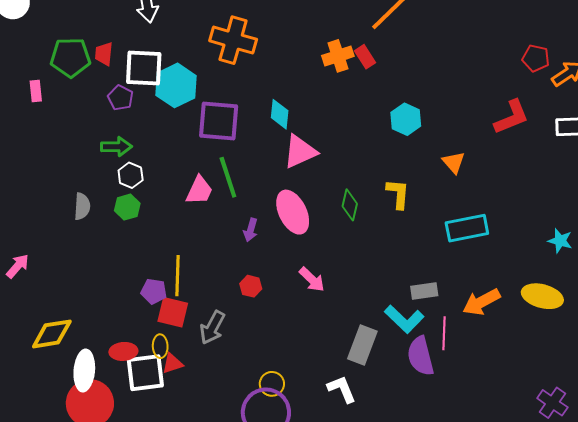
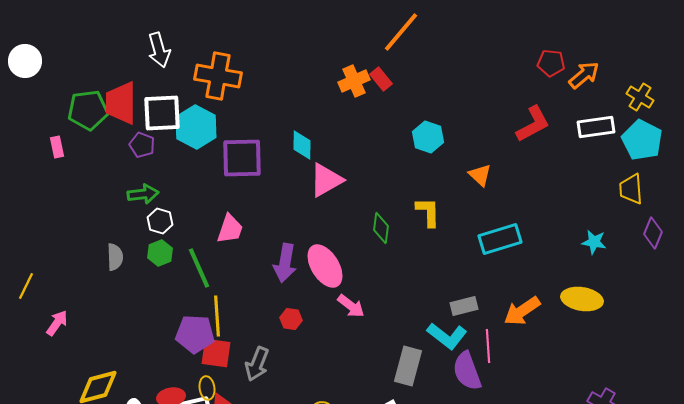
orange cross: (233, 40) -> (218, 76), moved
red trapezoid: (104, 54) -> (121, 103), size x1.8
green line: (228, 177) -> (199, 268), moved
pink ellipse: (293, 212) -> (325, 266), moved
purple arrow: (251, 230) -> (285, 263), size x1.6
purple pentagon: (154, 291) -> (195, 334), size x1.5

